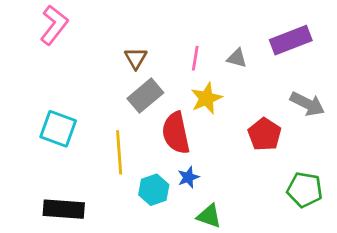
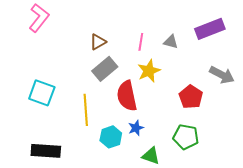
brown triangle: (136, 58) -> (98, 42), turned 30
green pentagon: (305, 190) -> (186, 137), moved

